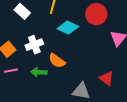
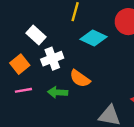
white rectangle: (22, 11) -> (36, 35), moved

